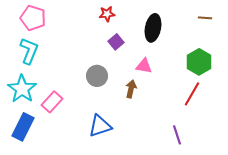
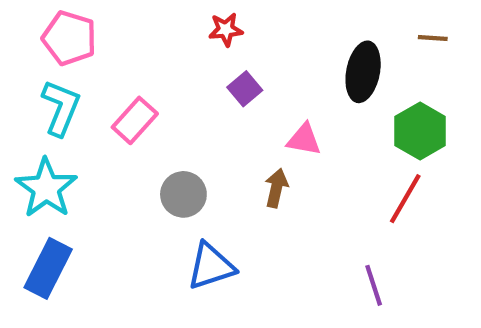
black ellipse: (153, 28) -> (363, 72), moved
gray circle: (97, 76) -> (183, 194), moved
pink rectangle: (52, 102) -> (135, 120), moved

